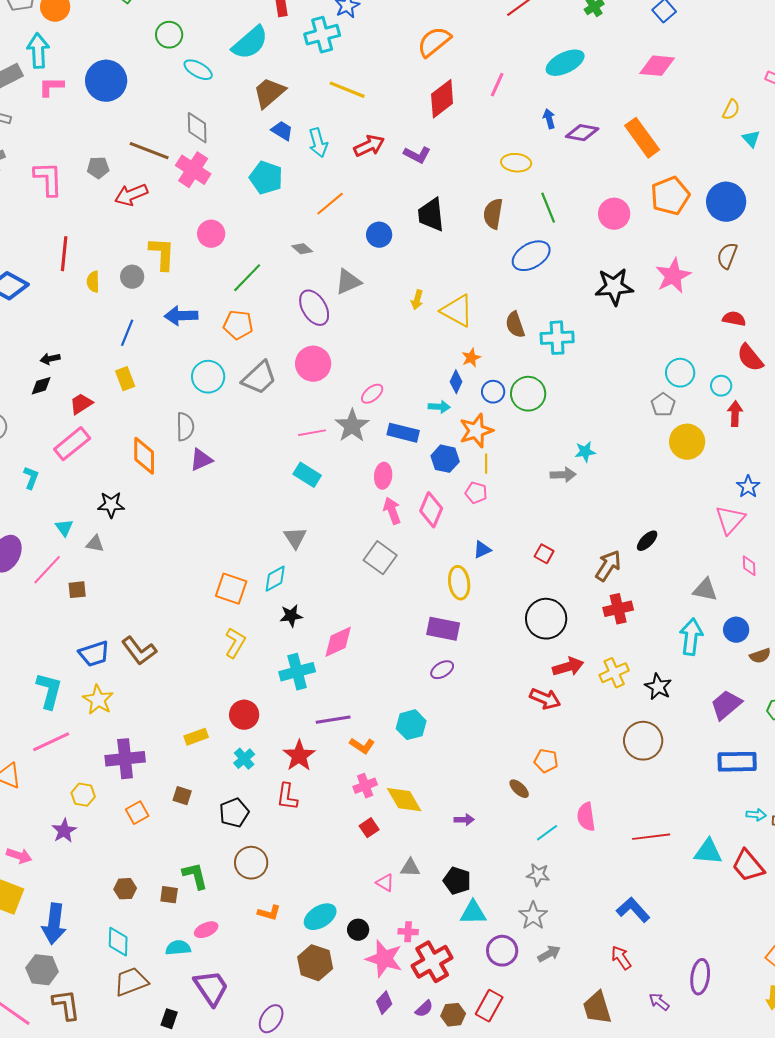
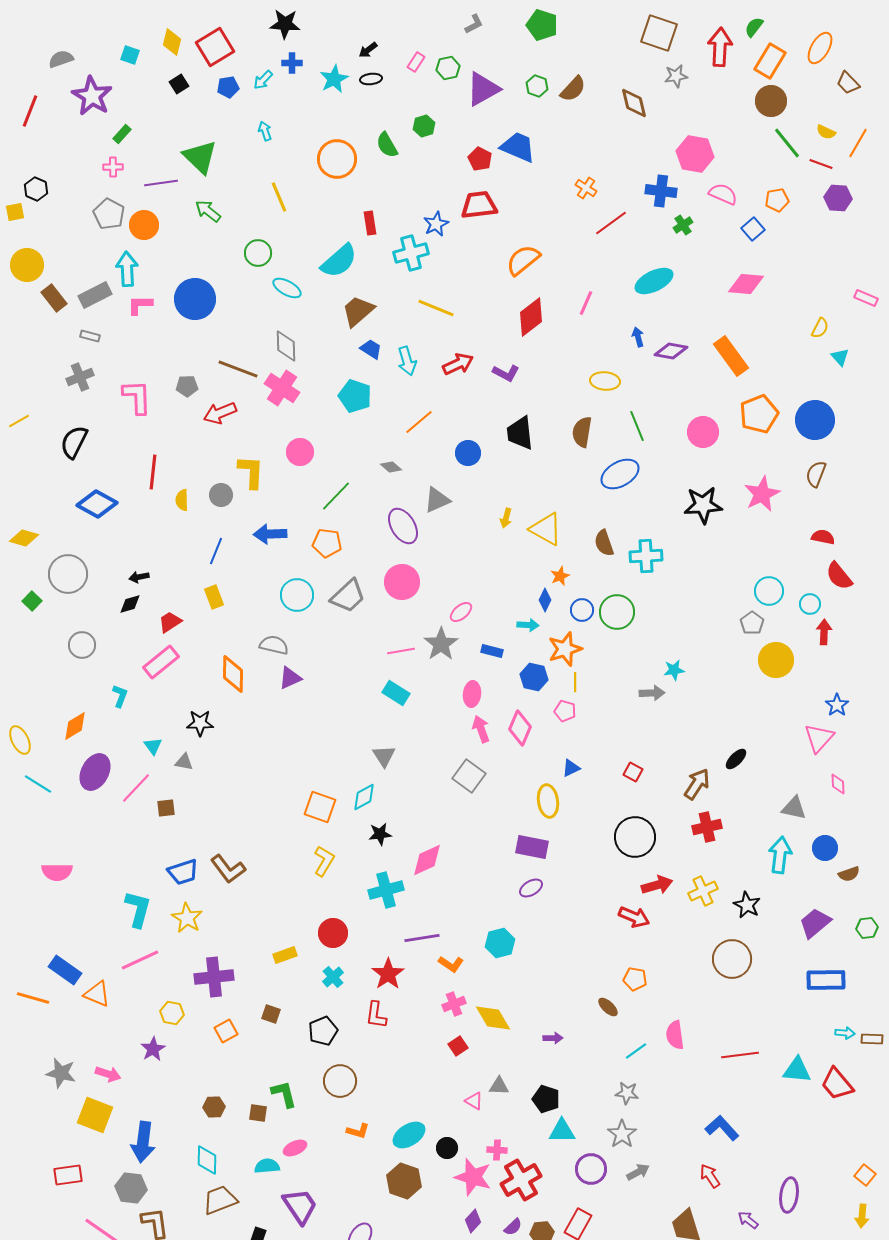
gray semicircle: (185, 427) -> (274, 645), turned -76
blue rectangle: (403, 433) -> (492, 651), size x0.7

